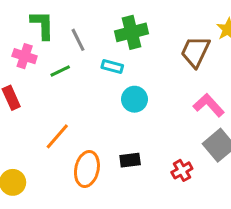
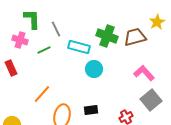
green cross: (131, 32) -> (107, 36), moved, turned 35
brown trapezoid: (195, 52) -> (135, 37), turned 50
cyan rectangle: (112, 67) -> (79, 47), size x1.5

